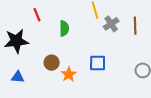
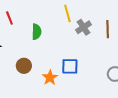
orange star: (69, 74) -> (50, 78), moved

